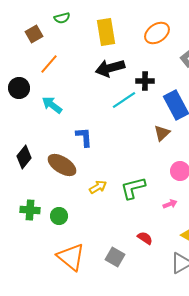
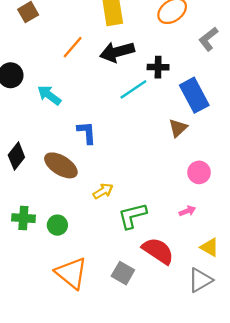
orange line: (49, 64) -> (73, 47), moved
green L-shape: (133, 188) -> (132, 216), moved
red semicircle: (145, 238) -> (158, 251), size x1.8

